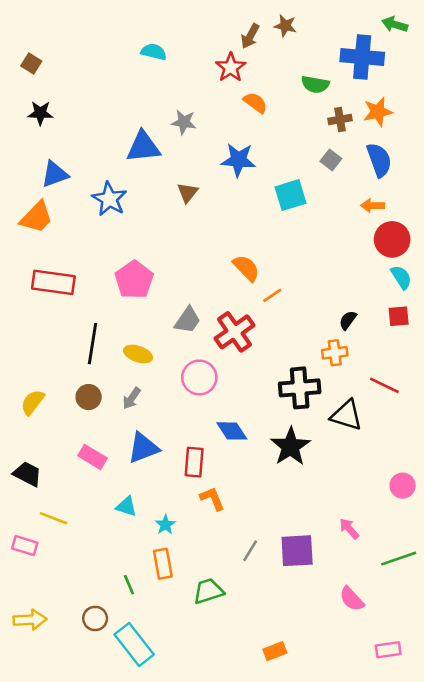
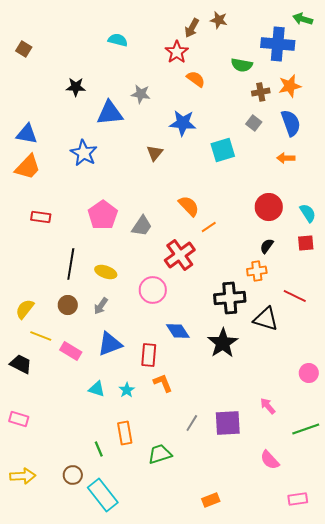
black star: (40, 113) -> (76, 87), moved
blue triangle: (55, 174) -> (27, 134), moved, turned 30
brown triangle: (188, 192) -> (155, 153), moved
red circle: (392, 239) -> (269, 207), moved
red rectangle: (53, 282) -> (41, 217), size x0.6
gray trapezoid: (188, 320) -> (142, 226), moved
yellow line: (53, 518) -> (41, 336), moved
cyan star: (165, 525) -> (127, 390), moved

